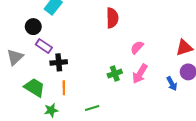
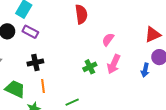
purple rectangle: (44, 46) -> (30, 32), moved
blue arrow: (172, 84) -> (145, 70), turned 48

